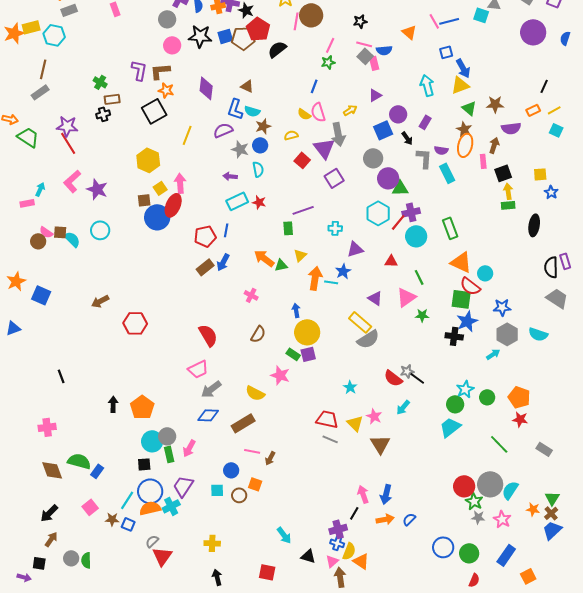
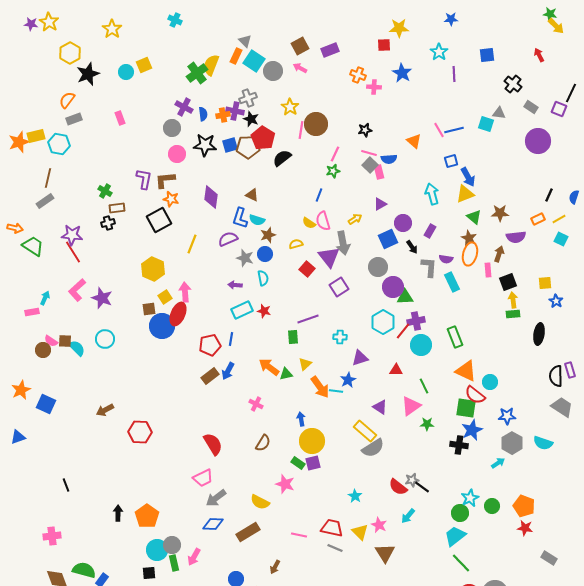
blue semicircle: (565, 38) -> (574, 197), moved
orange arrow: (315, 278) -> (320, 387), turned 135
green line: (499, 444) -> (461, 563), moved
pink line: (252, 451) -> (299, 535), moved

